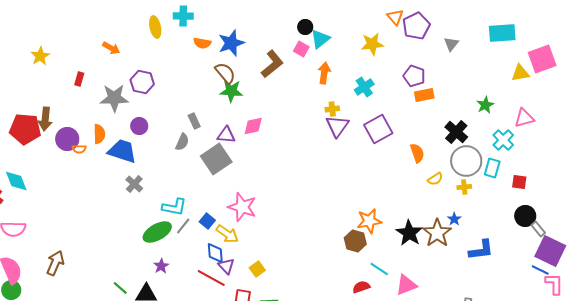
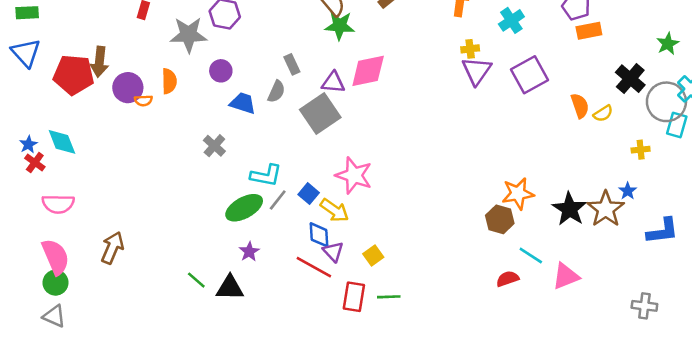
pink diamond: (253, 126) -> (368, 71), size x1.4
blue trapezoid: (122, 151) -> (243, 103), moved, size x0.7
gray circle: (466, 161) -> (666, 102), moved
yellow semicircle: (435, 179) -> (603, 113), moved

